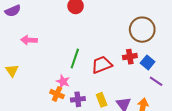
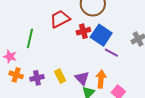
blue square: (148, 62) -> (101, 35), size x1.5
red trapezoid: (102, 65) -> (60, 19), moved
pink star: (63, 82) -> (10, 56), moved

